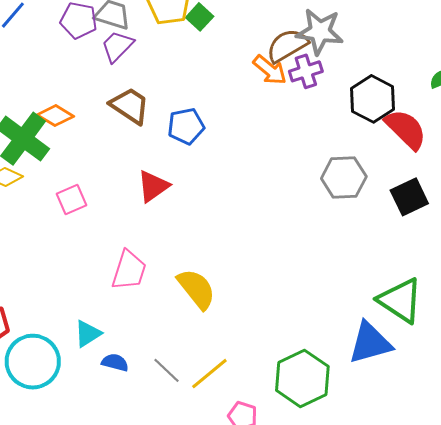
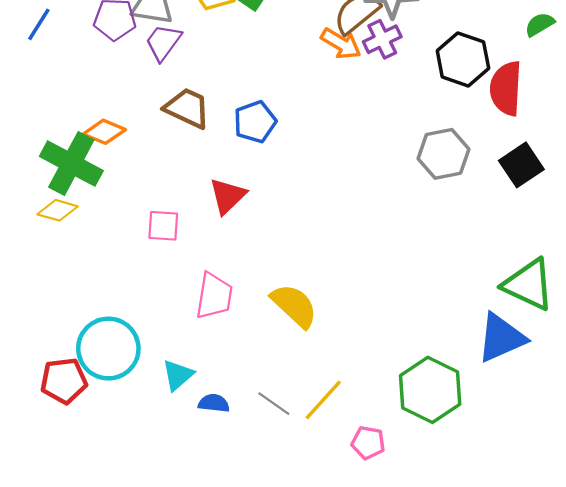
red semicircle: (406, 129) -> (506, 88), turned -123
pink square: (71, 199) -> (163, 226), moved, turned 36
cyan circle: (33, 362) -> (108, 349), moved

